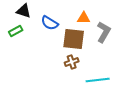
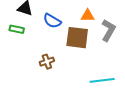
green rectangle: (16, 31) -> (17, 29), turned 40
brown cross: (72, 62) -> (47, 62), moved

